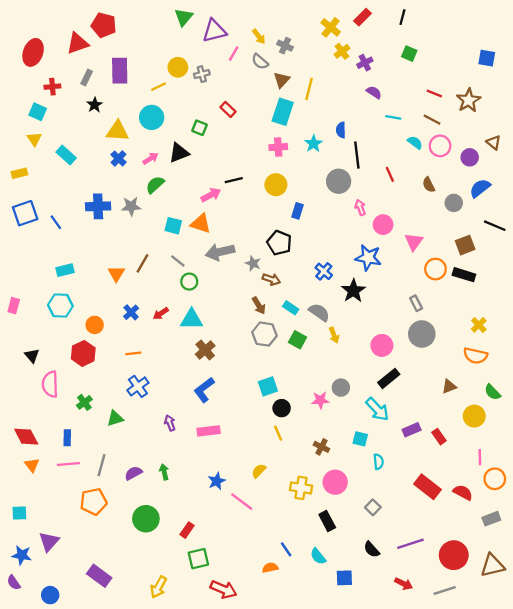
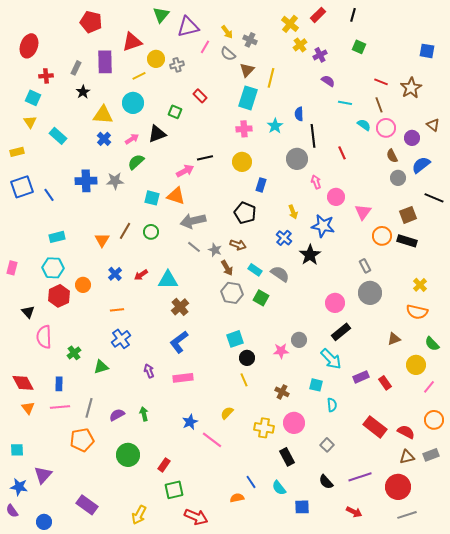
red triangle: (78, 43) -> (132, 42), moved
brown line: (432, 120) -> (379, 105), turned 42
brown semicircle: (429, 185) -> (392, 156), moved
gray line: (178, 261) -> (194, 247), moved
gray star: (253, 263) -> (215, 250), moved
green circle: (189, 282) -> (151, 232), moved
yellow arrow: (334, 335) -> (293, 212), moved
red hexagon: (83, 353) -> (59, 296), moved
pink line: (480, 457) -> (429, 387), moved, turned 40
brown triangle: (492, 565) -> (407, 457), moved, size x0.7
gray line: (445, 591) -> (407, 515), moved

